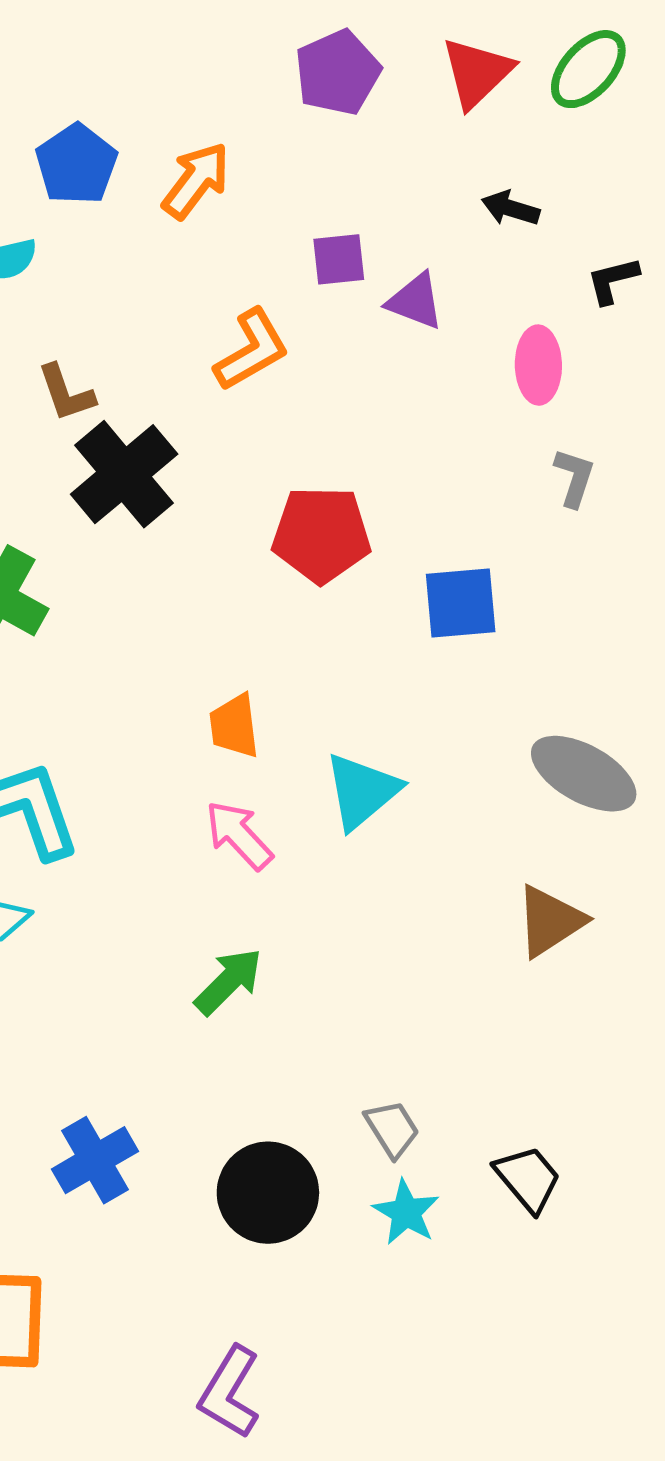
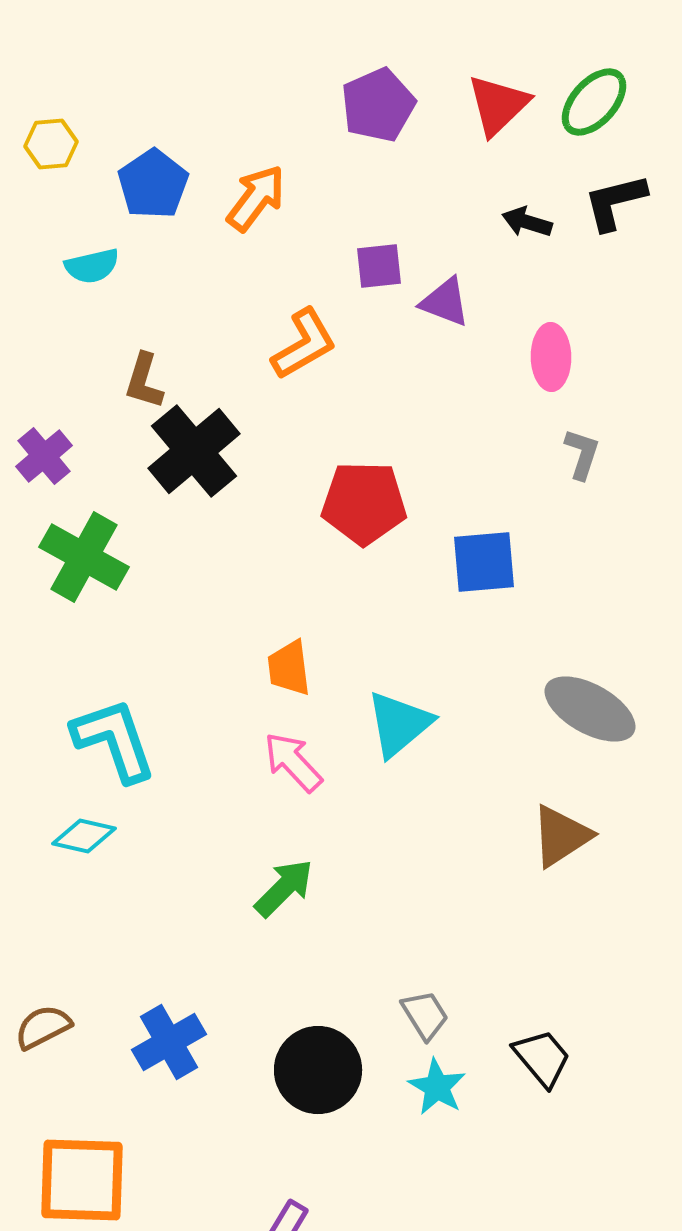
black L-shape: (613, 280) -> (615, 202), moved, size x1.4
brown L-shape: (66, 393) -> (144, 381), turned 36

